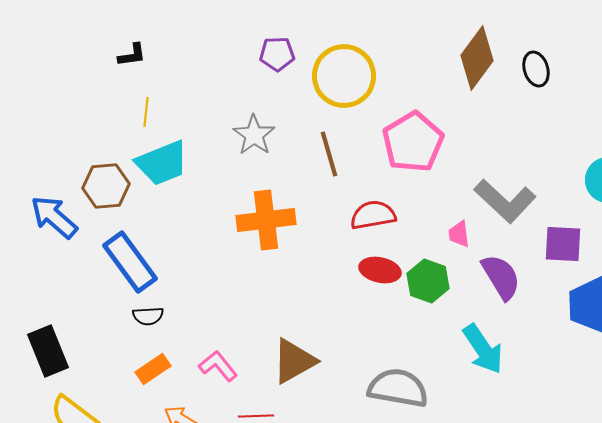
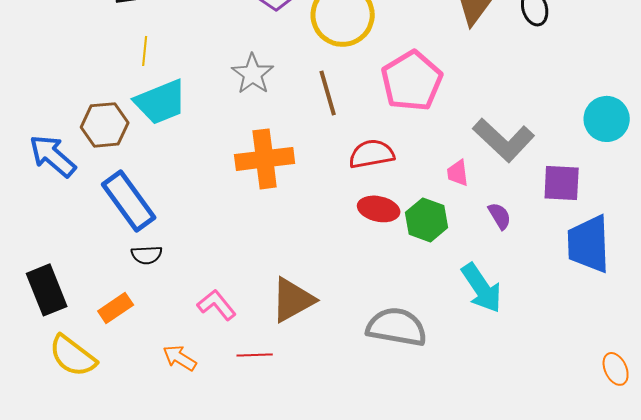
purple semicircle: (501, 277) -> (500, 216), size x0.6
orange rectangle: (153, 369) -> (116, 308), moved

